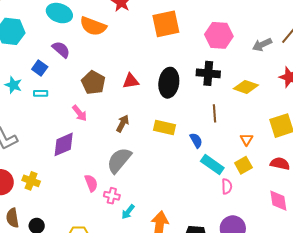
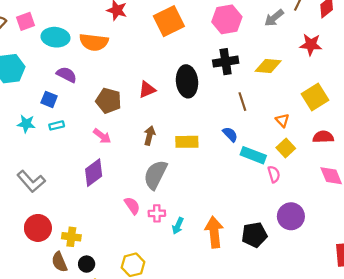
yellow rectangle: (164, 127) -> (187, 142), moved
yellow cross: (31, 181) -> (71, 237), moved

